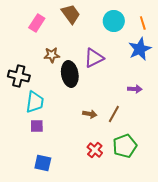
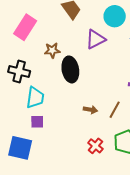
pink rectangle: (37, 23) -> (25, 27), moved, size x1.4
purple triangle: (94, 58) -> (95, 39), moved
blue square: (43, 163) -> (20, 148), moved, size x1.4

